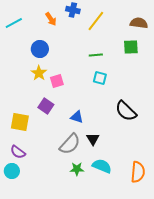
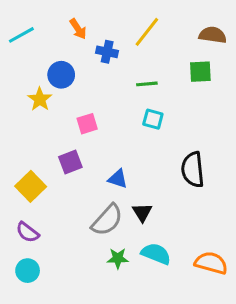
blue cross: (73, 10) -> (107, 52), moved
yellow star: (39, 73) -> (40, 99), moved
purple square: (46, 106) -> (70, 162), turned 35
black semicircle: (126, 111) -> (193, 170), turned 40
yellow square: (20, 122) -> (31, 186), turned 36
cyan circle: (12, 171) -> (28, 271), moved
orange semicircle: (138, 172) -> (211, 263), turned -80

